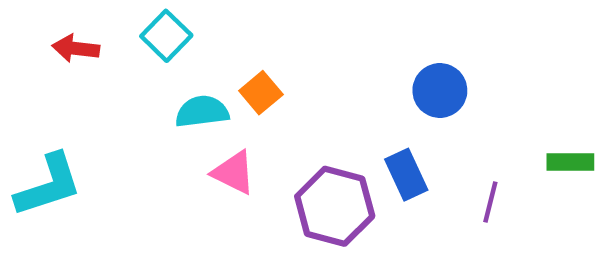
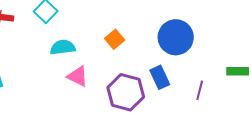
blue circle: (440, 91) -> (176, 37), size x1.4
orange square: (261, 93) -> (115, 39), moved

